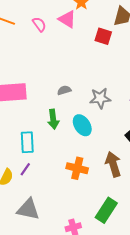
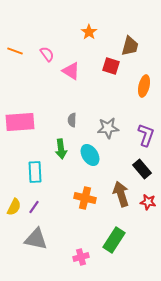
pink triangle: (67, 19) -> (71, 71), moved
gray semicircle: (64, 90) -> (72, 120), turned -72
purple line: (25, 169) -> (34, 207), moved

